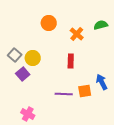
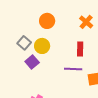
orange circle: (49, 23) -> (47, 21), moved
purple line: (64, 94) -> (73, 69), moved

